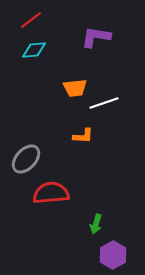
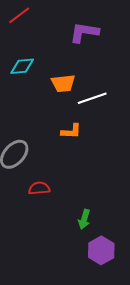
cyan diamond: (34, 50) -> (22, 66), moved
red semicircle: (51, 193) -> (39, 188), size x0.6

